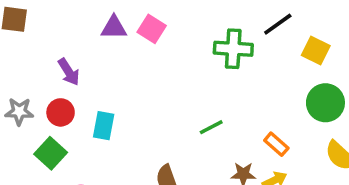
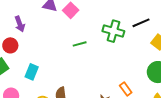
cyan rectangle: (104, 126) -> (32, 72), moved
green line: (211, 127) -> (80, 44), moved

